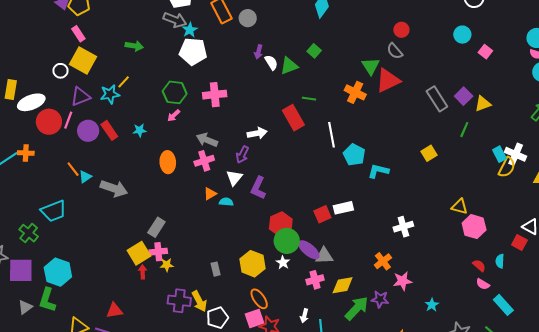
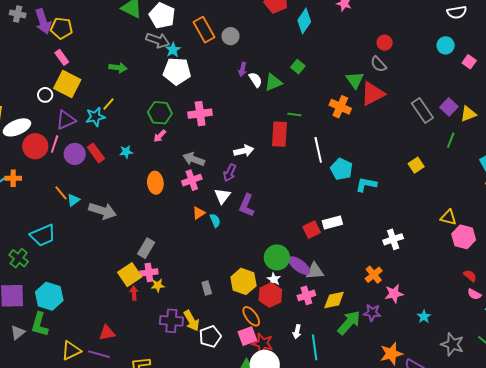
red rectangle: (293, 118) -> (279, 134), turned 35
cyan semicircle: (226, 202) -> (215, 220), turned 64
red hexagon: (281, 224) -> (270, 295), moved

